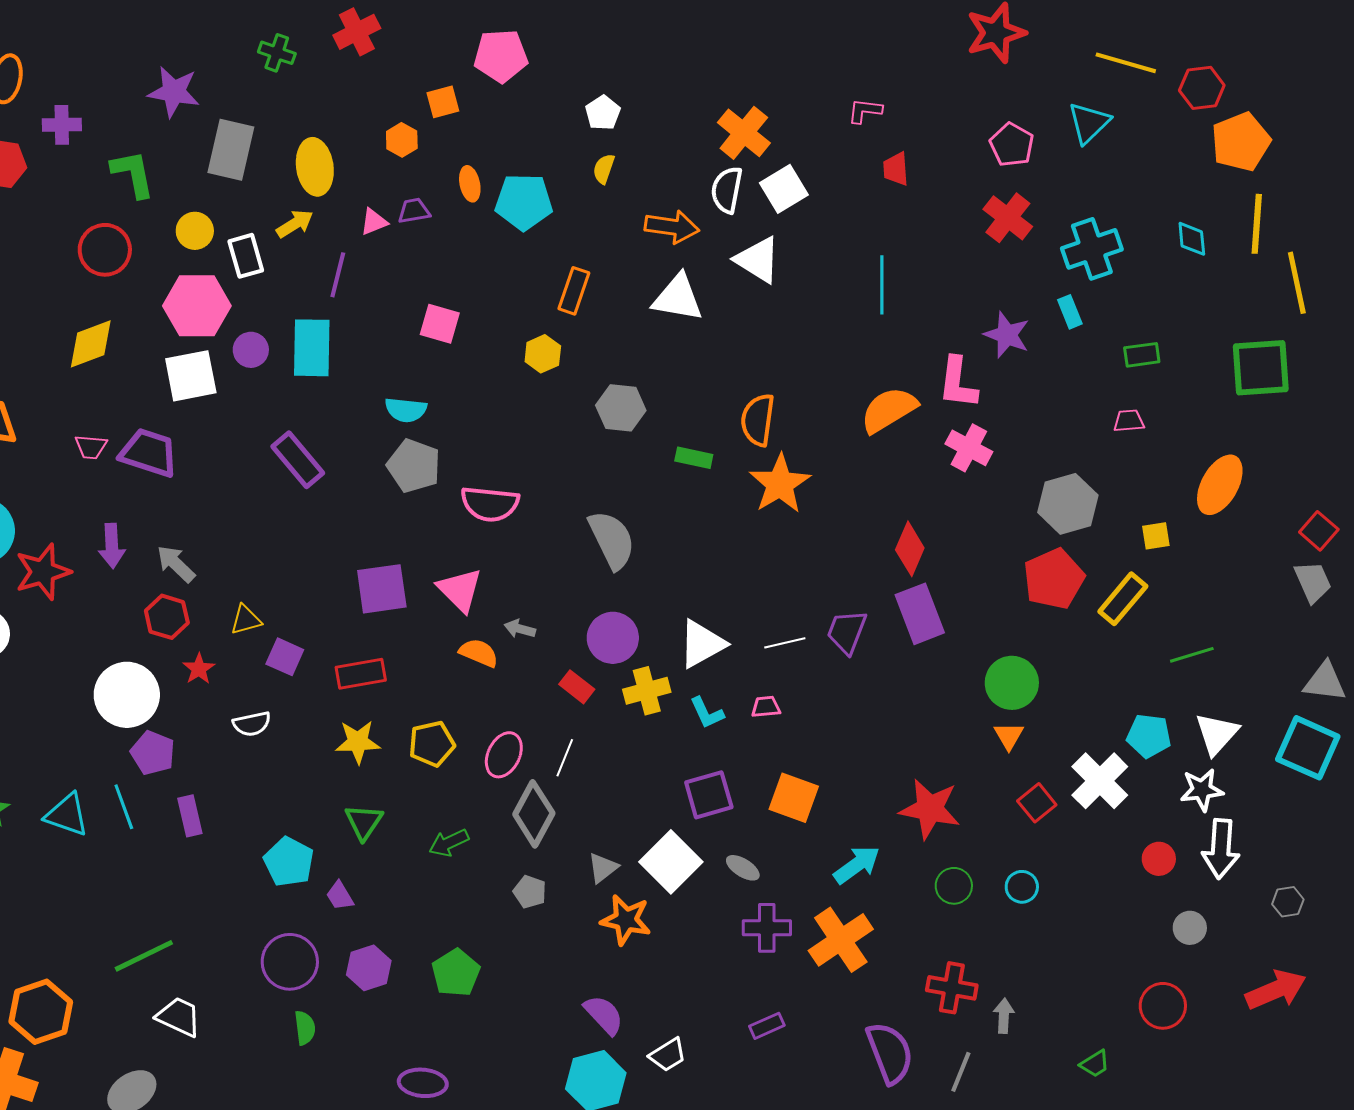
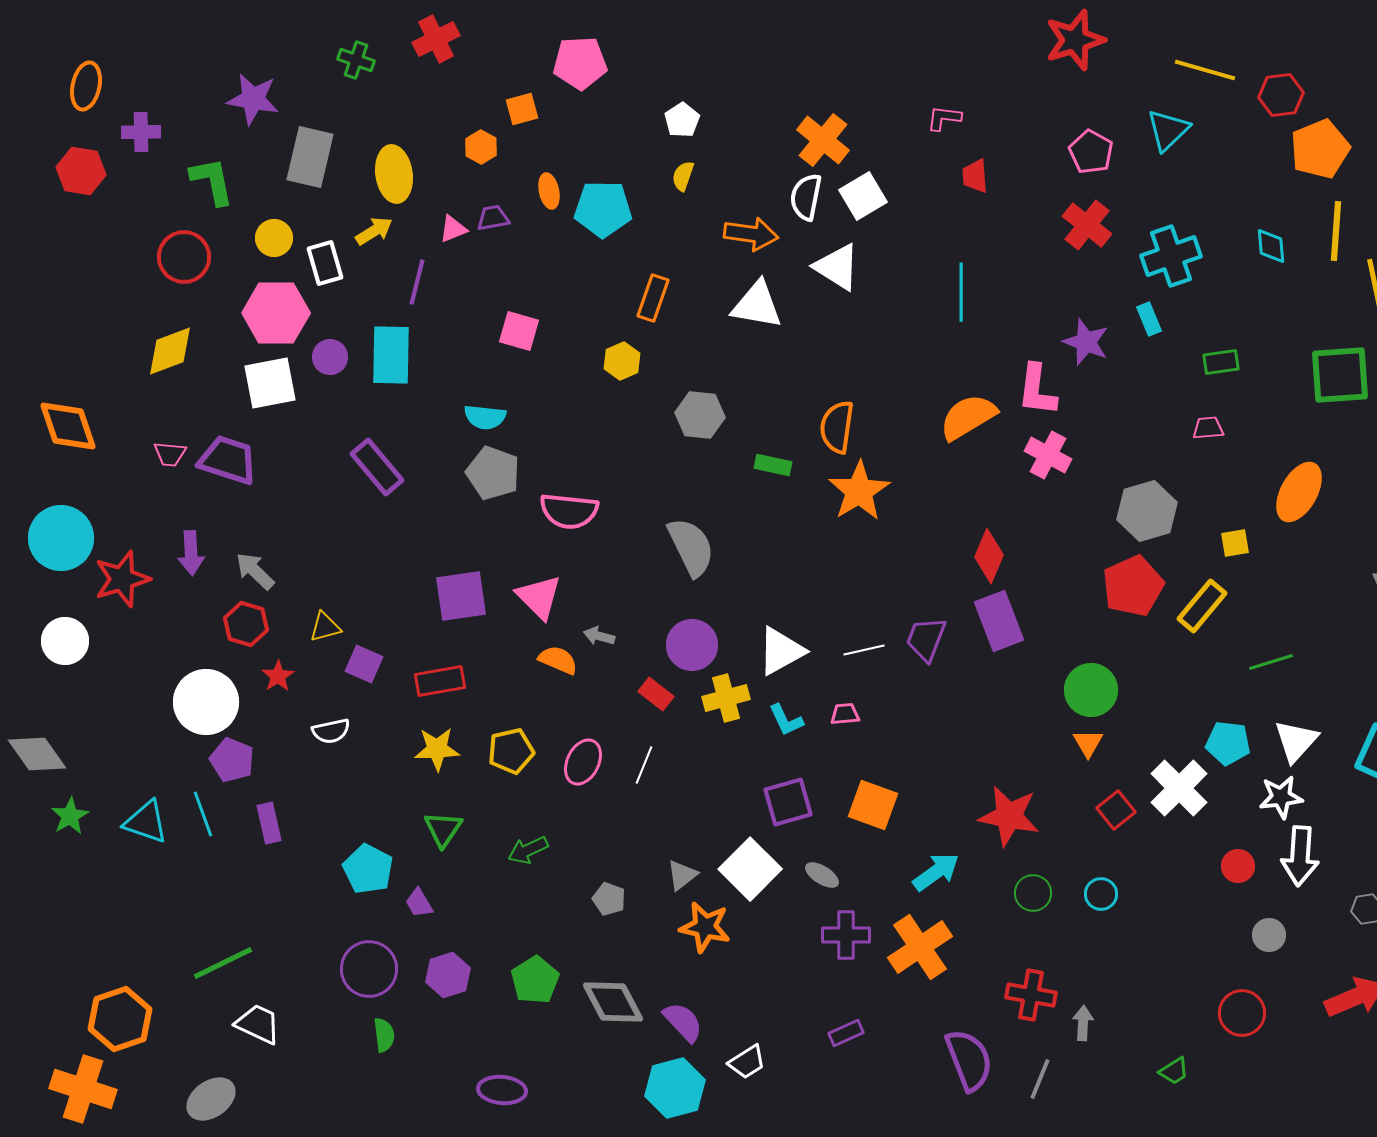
gray diamond: (534, 814) -> (613, 1002), moved, turned -56

